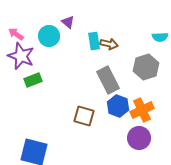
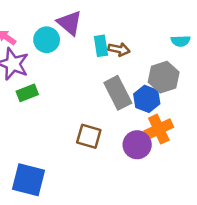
purple triangle: (68, 22) -> (70, 23), size x1.6
blue hexagon: (118, 106) -> (147, 99), moved
purple circle: (139, 138) -> (137, 145), moved

